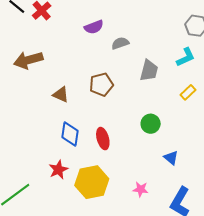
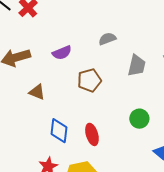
purple semicircle: (94, 27) -> (62, 53), moved
brown triangle: (61, 95) -> (37, 92), moved

